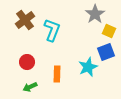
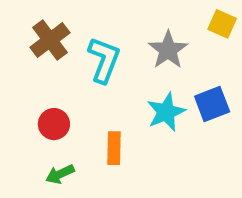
gray star: (95, 14) -> (168, 50), moved
yellow square: (109, 31) -> (222, 24), moved
cyan star: (88, 67) -> (166, 112), moved

